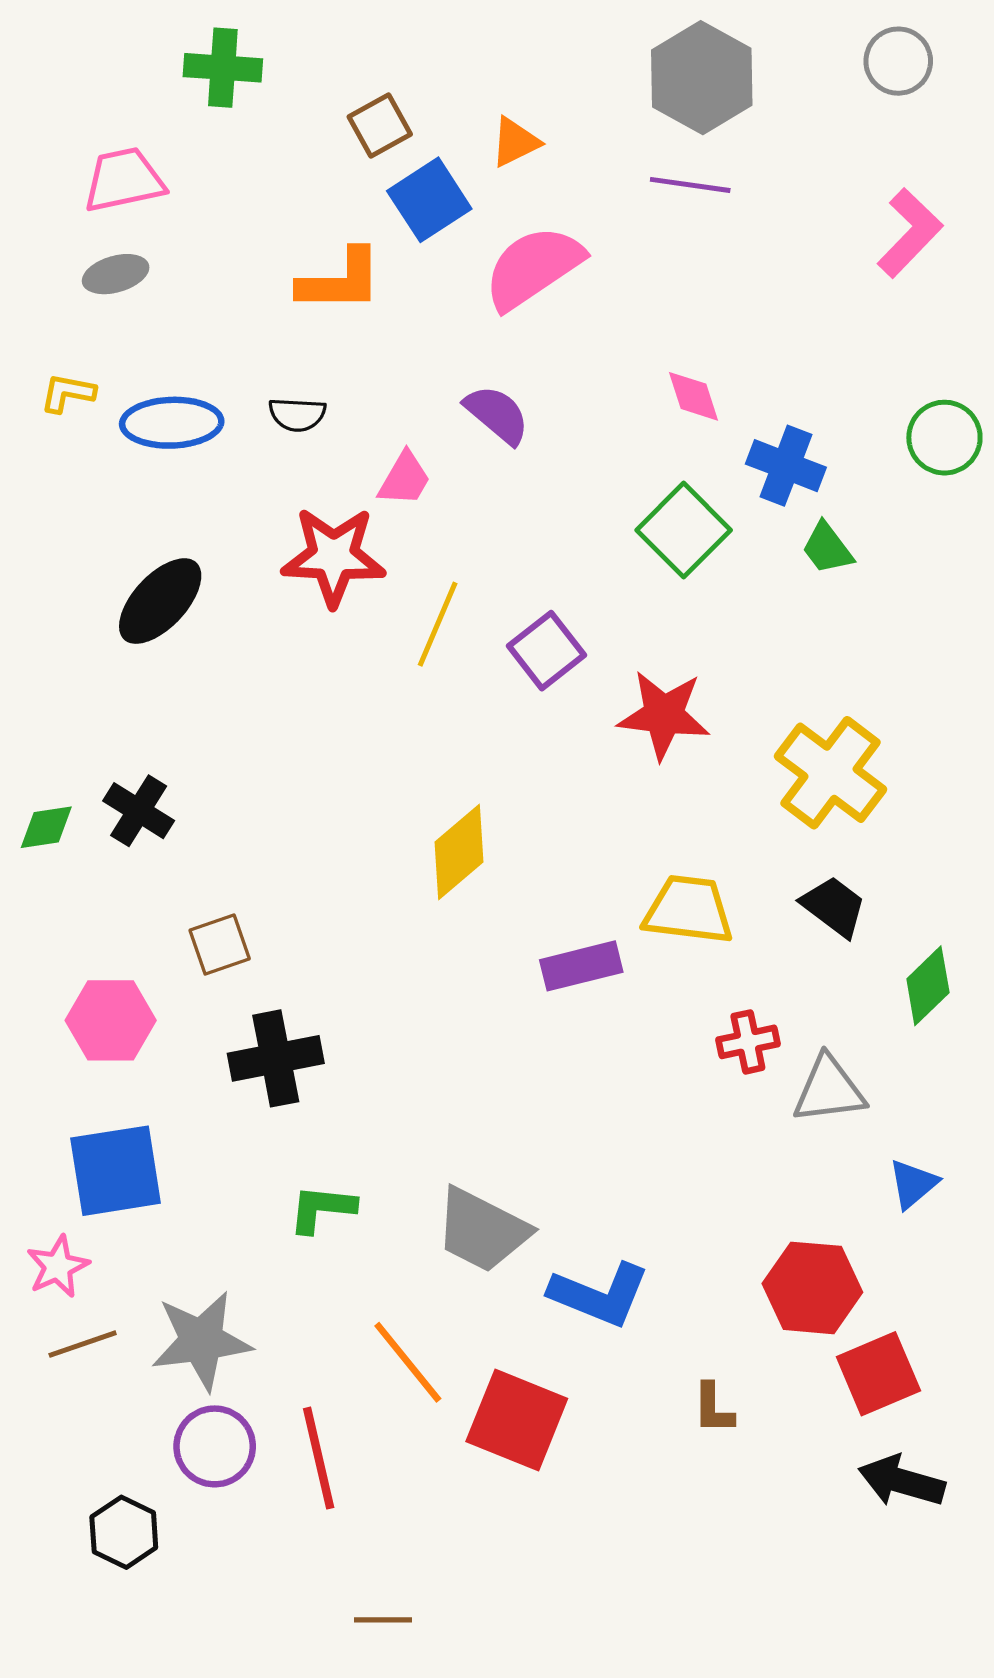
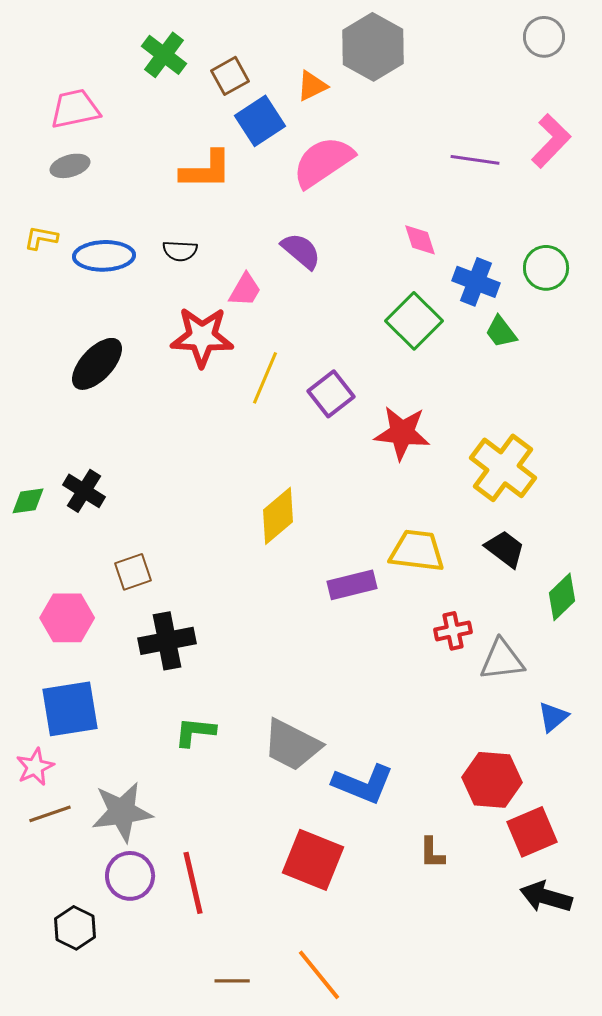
green cross: (223, 68) -> (164, 55), moved, turned 33
gray hexagon: (702, 78) -> (373, 47), moved
purple line: (690, 185) -> (475, 160), moved
green circle: (944, 438) -> (546, 268), moved
orange line: (408, 1362) -> (319, 975), moved

